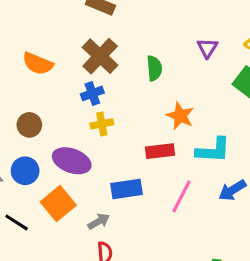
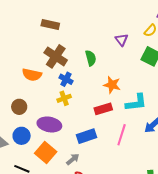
orange semicircle: (38, 64) -> (32, 75), moved
blue cross: (92, 93) -> (66, 79), moved, turned -32

